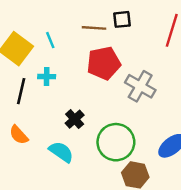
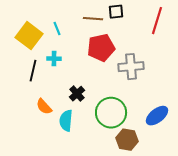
gray cross: (140, 86) -> (131, 67), turned -35
orange semicircle: (19, 135) -> (44, 107), moved
cyan semicircle: (61, 152) -> (66, 121), turned -120

